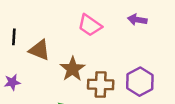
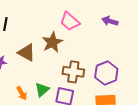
brown triangle: (40, 50) -> (27, 53), moved
brown star: (73, 69) -> (52, 42), moved

